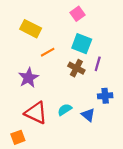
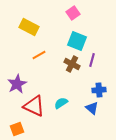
orange line: (48, 52) -> (39, 55), moved
purple star: (29, 78) -> (17, 84), moved
blue triangle: (88, 115) -> (92, 108), moved

